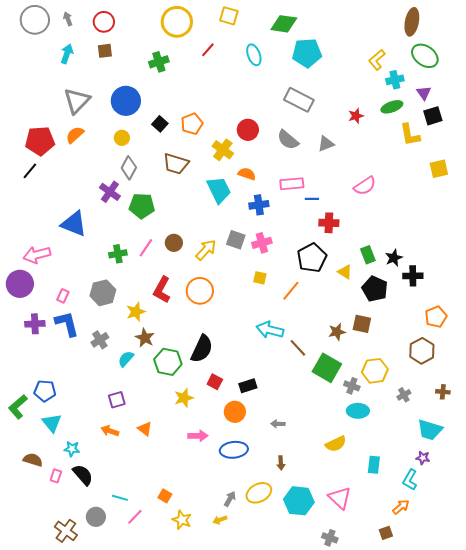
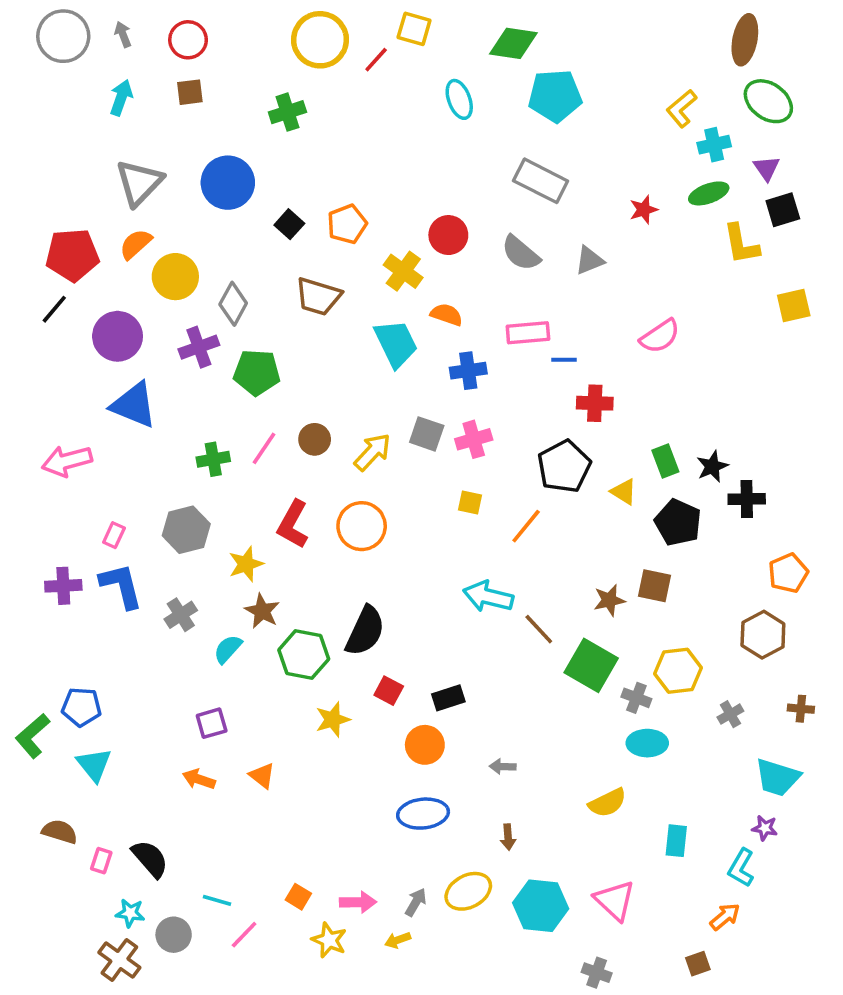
red line: (208, 50) -> (376, 60), moved
yellow circle: (122, 138) -> (175, 277), moved, size x1.6
purple cross: (110, 192) -> (199, 347), turned 35
purple circle: (20, 284) -> (118, 336), moved
pink arrow: (198, 436) -> (358, 902), moved
cyan star: (72, 449) -> (130, 913), moved

